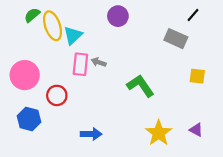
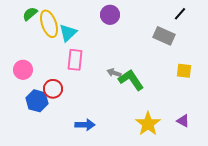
gray arrow: (99, 62) -> (114, 73), moved
pink circle: (25, 75) -> (23, 70), size x0.7
blue hexagon: (29, 119) -> (37, 101), moved

